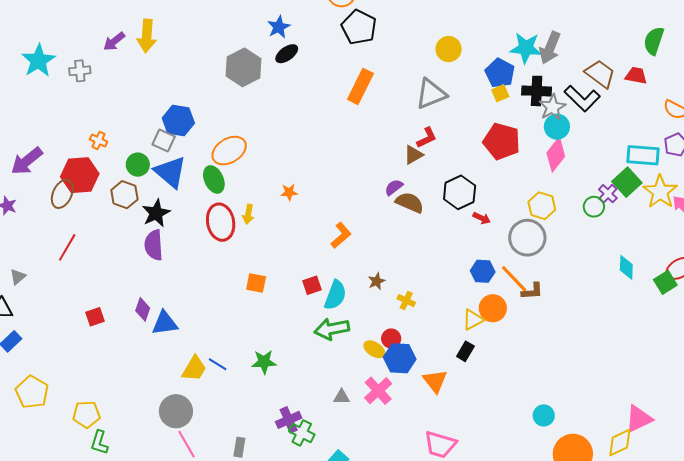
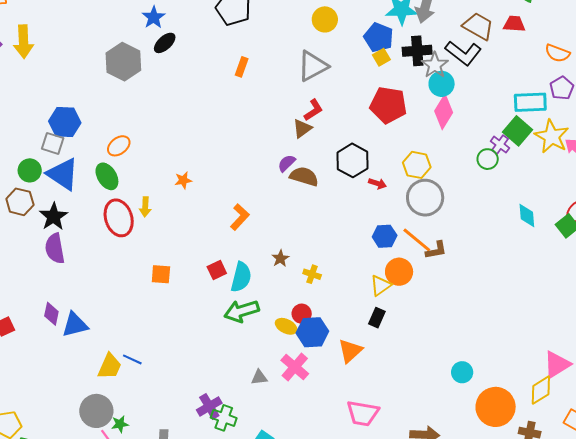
orange rectangle: (360, 86) -> (242, 67), size x0.6
orange ellipse: (229, 151) -> (119, 146), size x0.7
yellow hexagon: (542, 206) -> (417, 165), moved
green star: (264, 362) -> (120, 424), moved, size x0.7
orange triangle: (435, 381) -> (350, 351), turned 32

